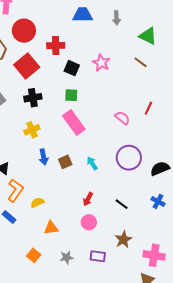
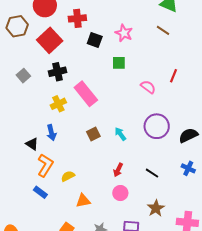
green square: (71, 95) -> (119, 63), moved
pink rectangle: (74, 123) -> (86, 94), moved
blue arrow: (44, 157) -> (51, 133), moved

